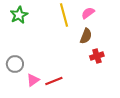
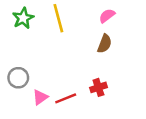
yellow line: (64, 15) -> (58, 18), moved
red cross: (97, 56) -> (98, 87), moved

